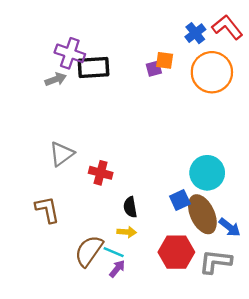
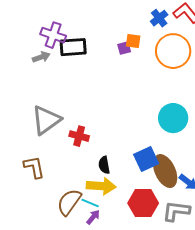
gray triangle: (62, 154) -> (46, 120), size x1.4
cyan circle: (207, 173) -> (173, 118), moved
blue square: (180, 200) -> (146, 159), size x1.4
yellow arrow: (127, 232) -> (101, 186), size x1.8

